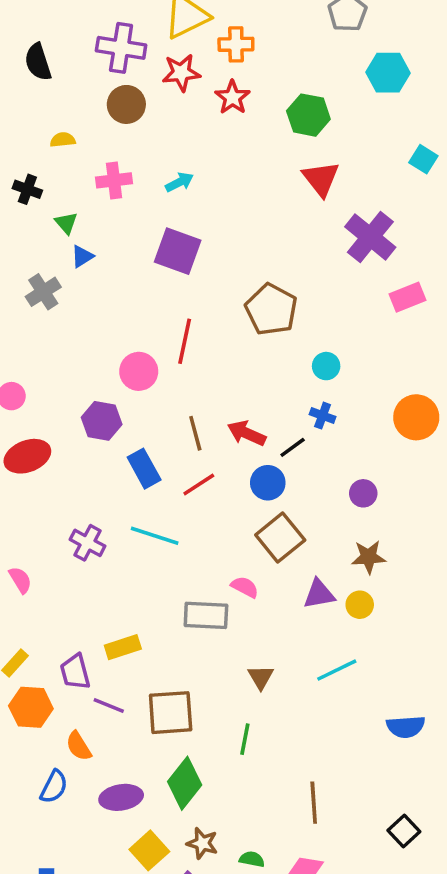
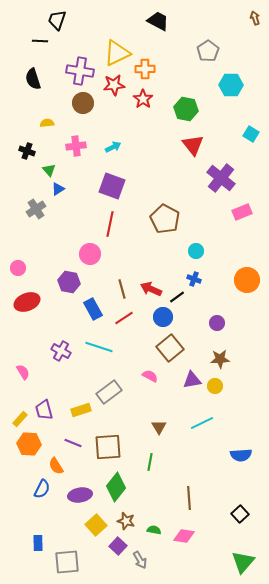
red line: (185, 341) -> (110, 224), moved
gray rectangle: (206, 615) -> (109, 392), moved, turned -40
purple trapezoid: (75, 672) -> (44, 410), moved

